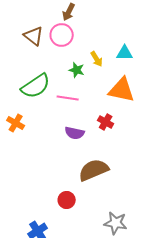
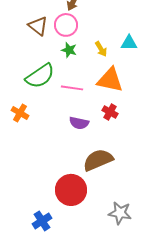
green star: (77, 70) -> (69, 50), moved
orange triangle: (122, 90) -> (110, 80), moved
red circle: (67, 200) -> (71, 190), size x1.8

